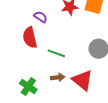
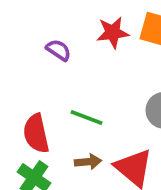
red semicircle: (30, 38) -> (36, 133), moved

